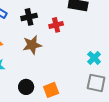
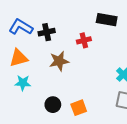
black cross: (29, 17) -> (47, 32), moved

